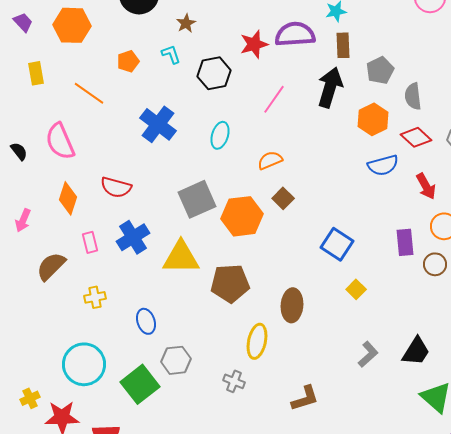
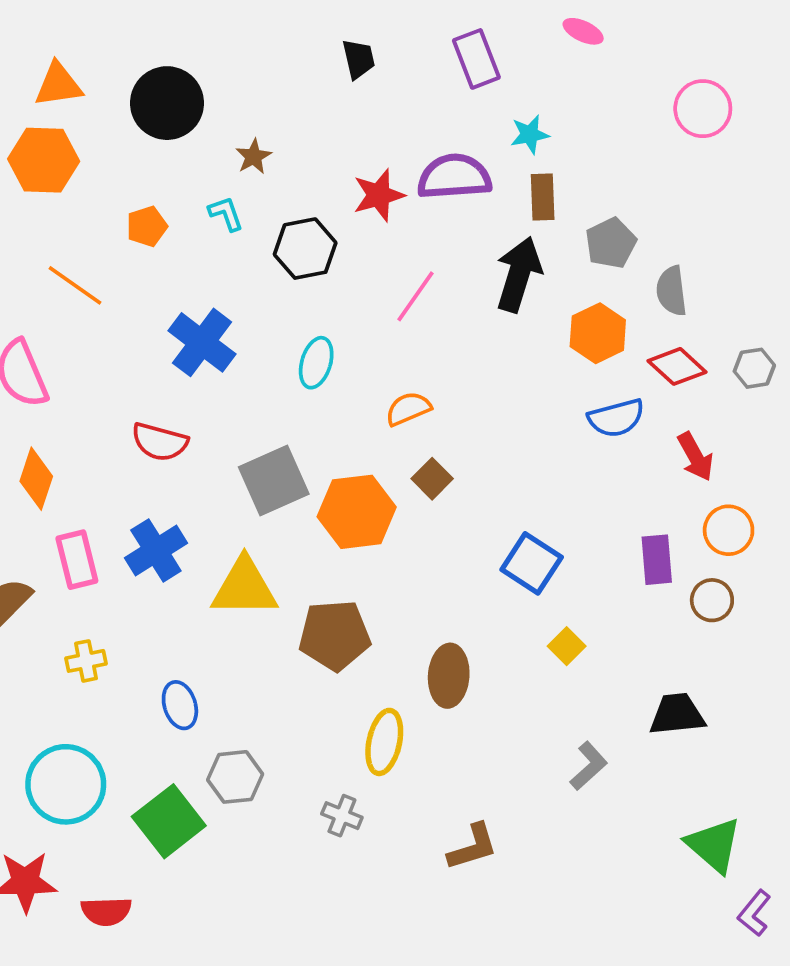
red semicircle: (116, 187) -> (160, 442), moved
pink rectangle: (90, 242) -> (77, 560), size x1.4
black trapezoid: (416, 351) -> (677, 714), moved, turned -128

